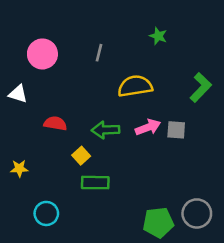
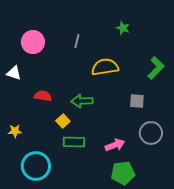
pink arrow: (148, 127) -> (115, 145), moved
cyan circle: (46, 213) -> (36, 166), size x1.5
gray circle: (197, 213) -> (151, 133), moved

